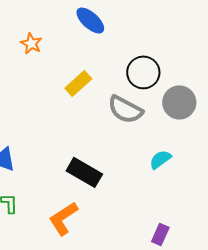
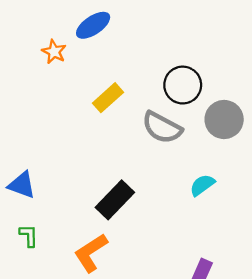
blue ellipse: (90, 20) -> (93, 25), moved, turned -76
black rectangle: (84, 172) -> (115, 200), turned -76

